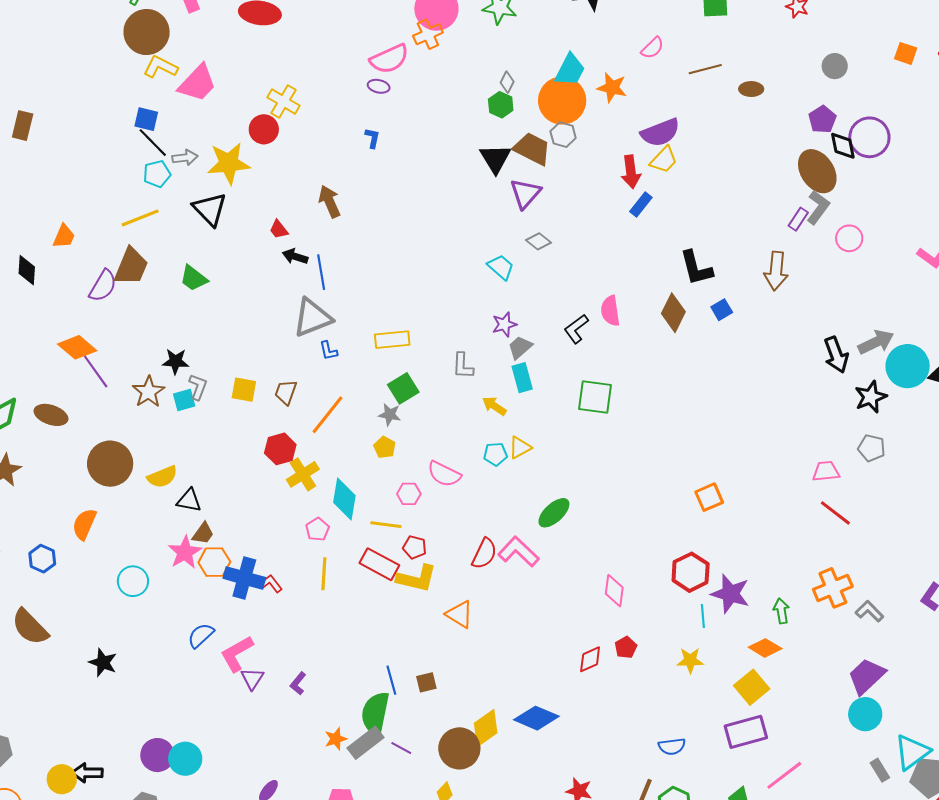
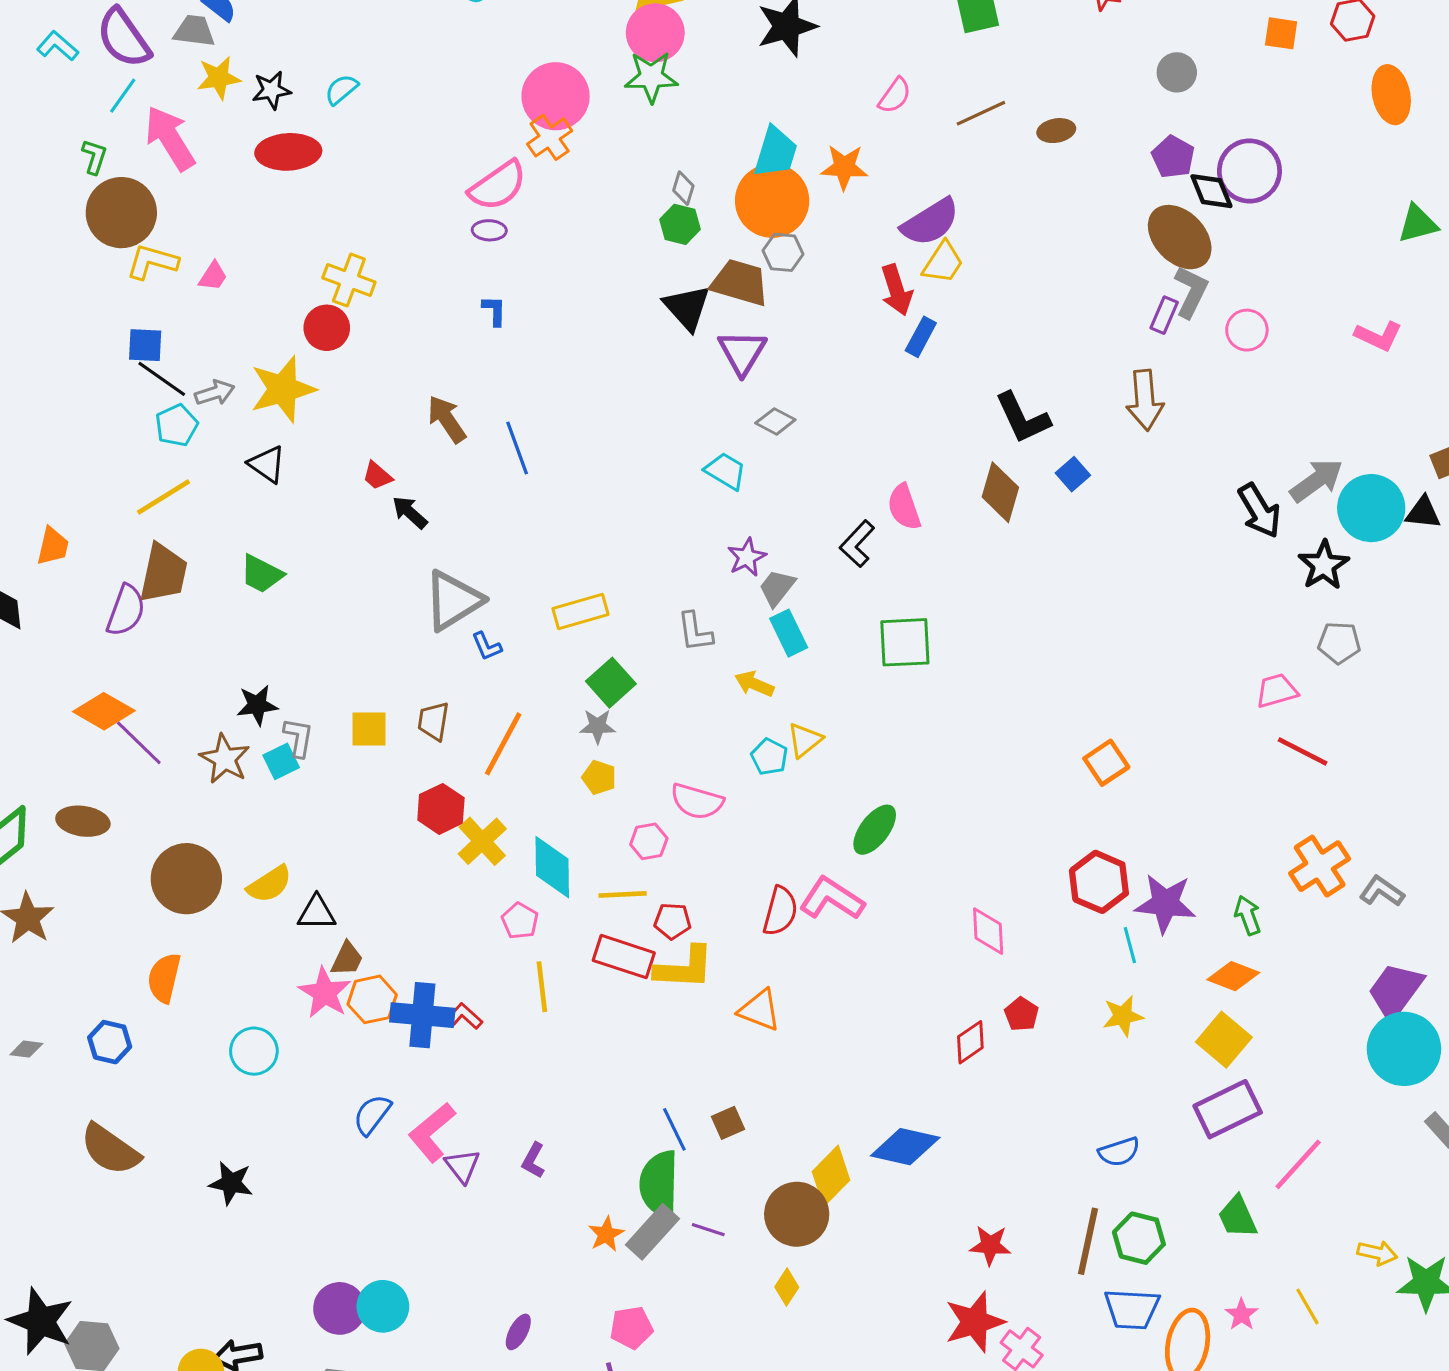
pink trapezoid: (197, 83) -> (213, 276), size x0.5
black triangle: (210, 209) -> (267, 464), size x0.7
black arrow: (295, 256) -> (410, 512), turned 35
blue line: (321, 272) -> (517, 448), moved
cyan pentagon: (495, 454) -> (769, 757), turned -30
cyan circle: (865, 714) -> (1404, 1049), size x1.4

